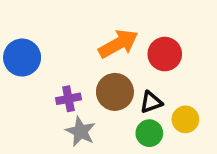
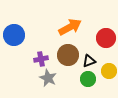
red circle: (165, 54) -> (106, 38), moved

